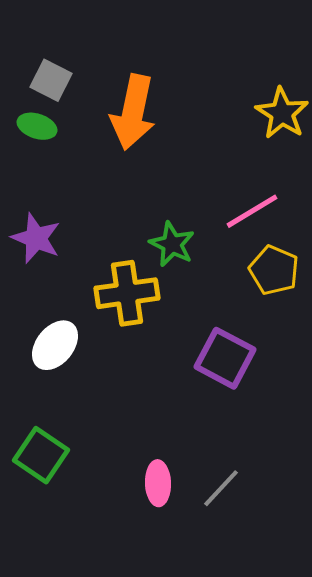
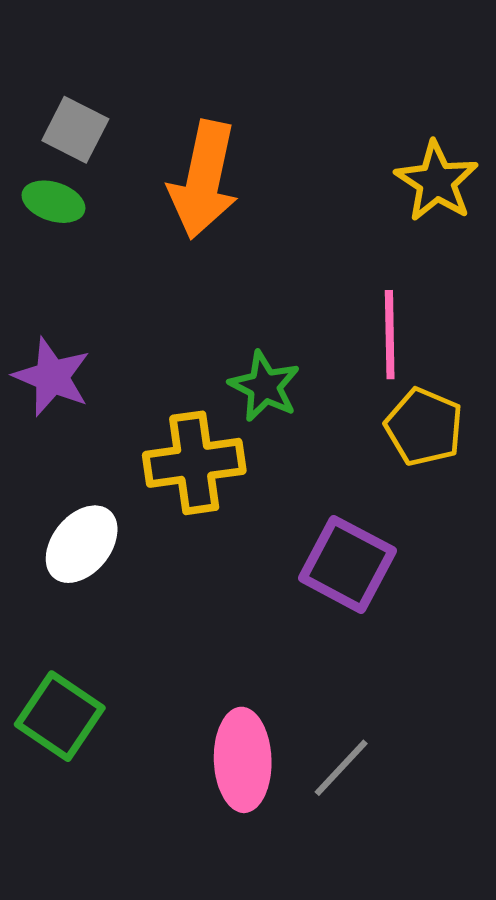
pink line: (252, 211) -> (390, 335), turned -60
pink ellipse: (158, 483) -> (243, 760), size x1.4

